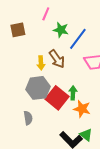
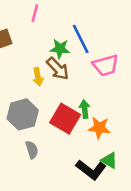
green star: (61, 30) -> (60, 49), moved
blue line: (78, 39) -> (81, 39), turned -55
gray hexagon: (38, 88) -> (23, 114), moved

